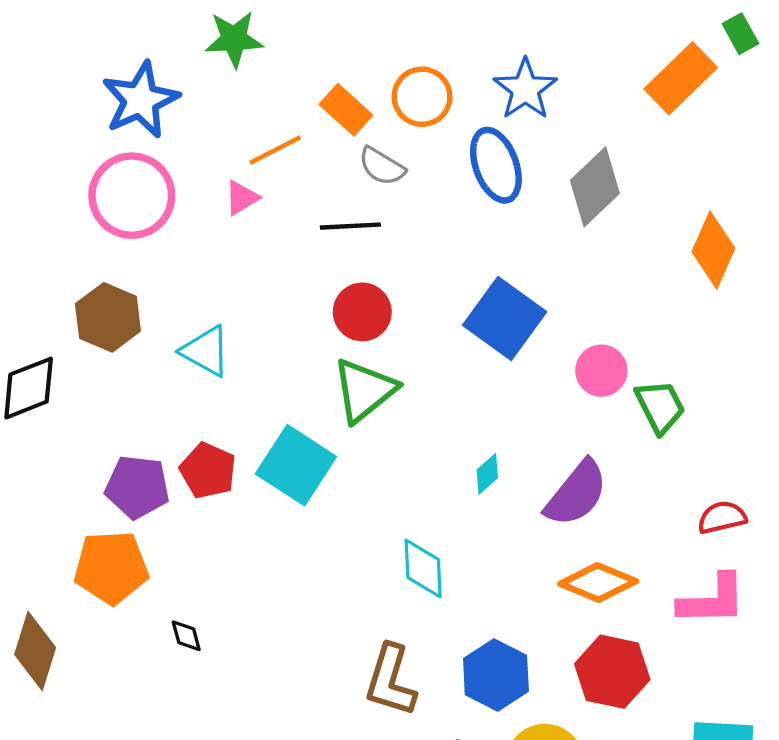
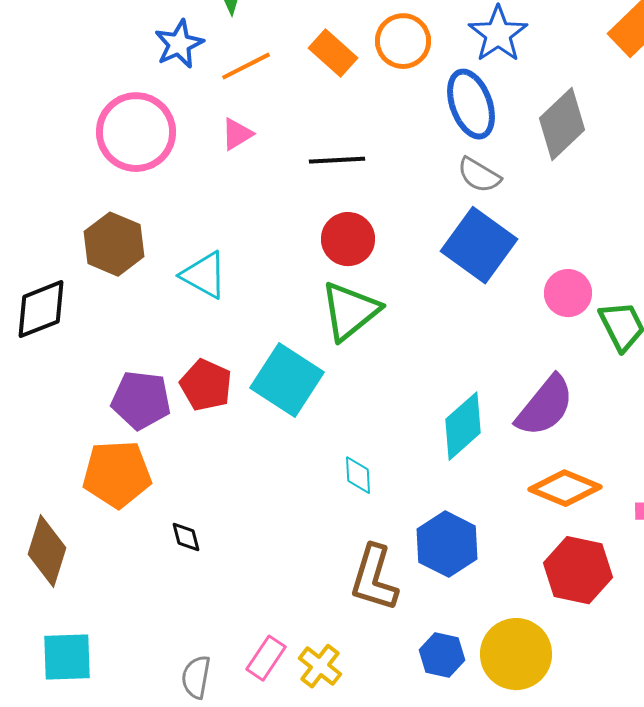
blue star: (141, 100) -> (179, 44), moved, size x0.7
orange line: (275, 150) -> (246, 66), moved
gray semicircle: (382, 166) -> (479, 175), moved
cyan diamond: (487, 474) -> (463, 426), moved, size x1.8
cyan diamond: (423, 568) -> (358, 475), moved, size x0.7
blue hexagon: (496, 675) -> (447, 544), moved

